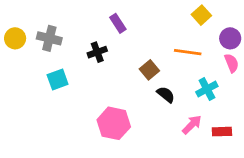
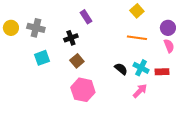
yellow square: (201, 15) -> (137, 11), moved
brown square: (149, 70) -> (77, 61), moved
cyan cross: (207, 89) -> (141, 68), moved, turned -35
red rectangle: (222, 132) -> (162, 72), moved

